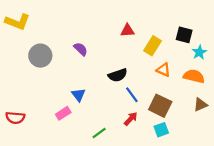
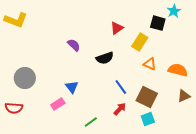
red triangle: (127, 31) -> (117, 28), turned -32
black square: (184, 35) -> (158, 23), moved
cyan star: (199, 52) -> (174, 11), moved
gray circle: (40, 56) -> (25, 78), moved
black semicircle: (118, 75) -> (105, 58), moved

